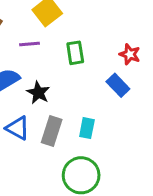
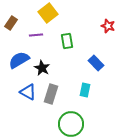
red star: (130, 54) -> (108, 26), moved
cyan rectangle: (87, 128) -> (85, 90), moved

